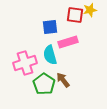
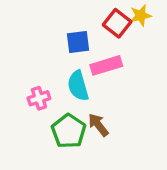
red square: (75, 15) -> (117, 23), turned 30
pink cross: (25, 63) -> (39, 98), size x0.6

